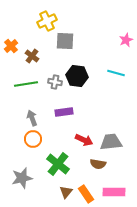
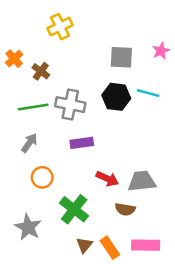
gray square: (65, 41) -> (121, 57), moved
black hexagon: (77, 76) -> (116, 97), moved
gray cross: (55, 82) -> (70, 105), size x1.6
gray arrow: (32, 118) -> (29, 143), moved, turned 56
gray star: (22, 178) -> (28, 227), turned -30

